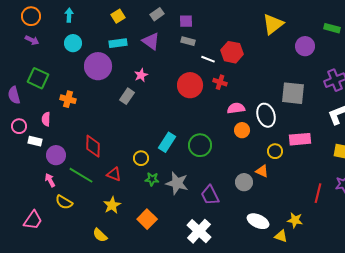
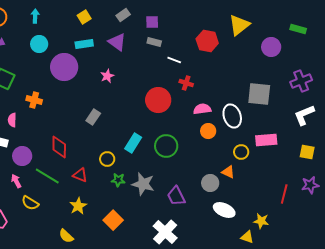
red hexagon: (232, 52) -> (207, 41), moved
red circle: (190, 85) -> (158, 100), moved
gray rectangle: (127, 96) -> (93, 117), moved
white ellipse: (258, 221) -> (224, 210), moved

